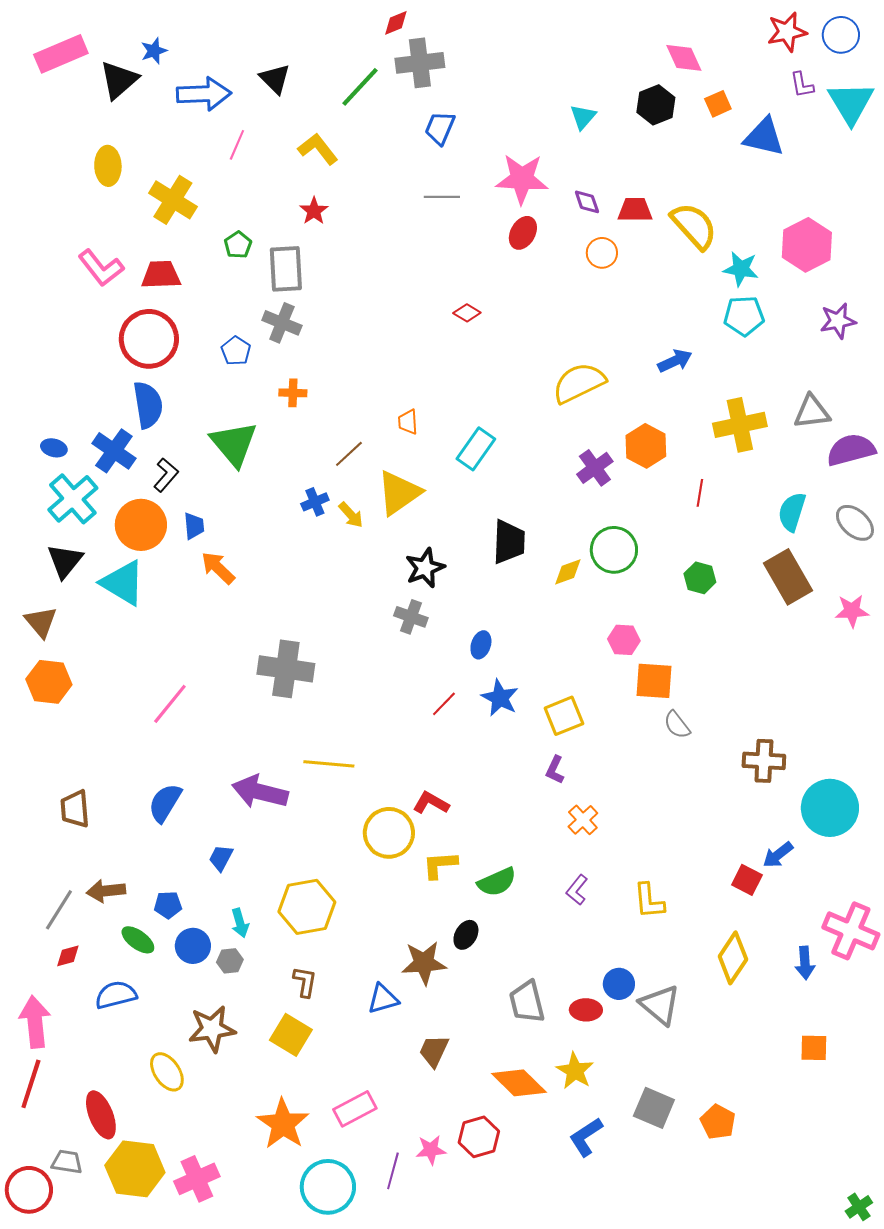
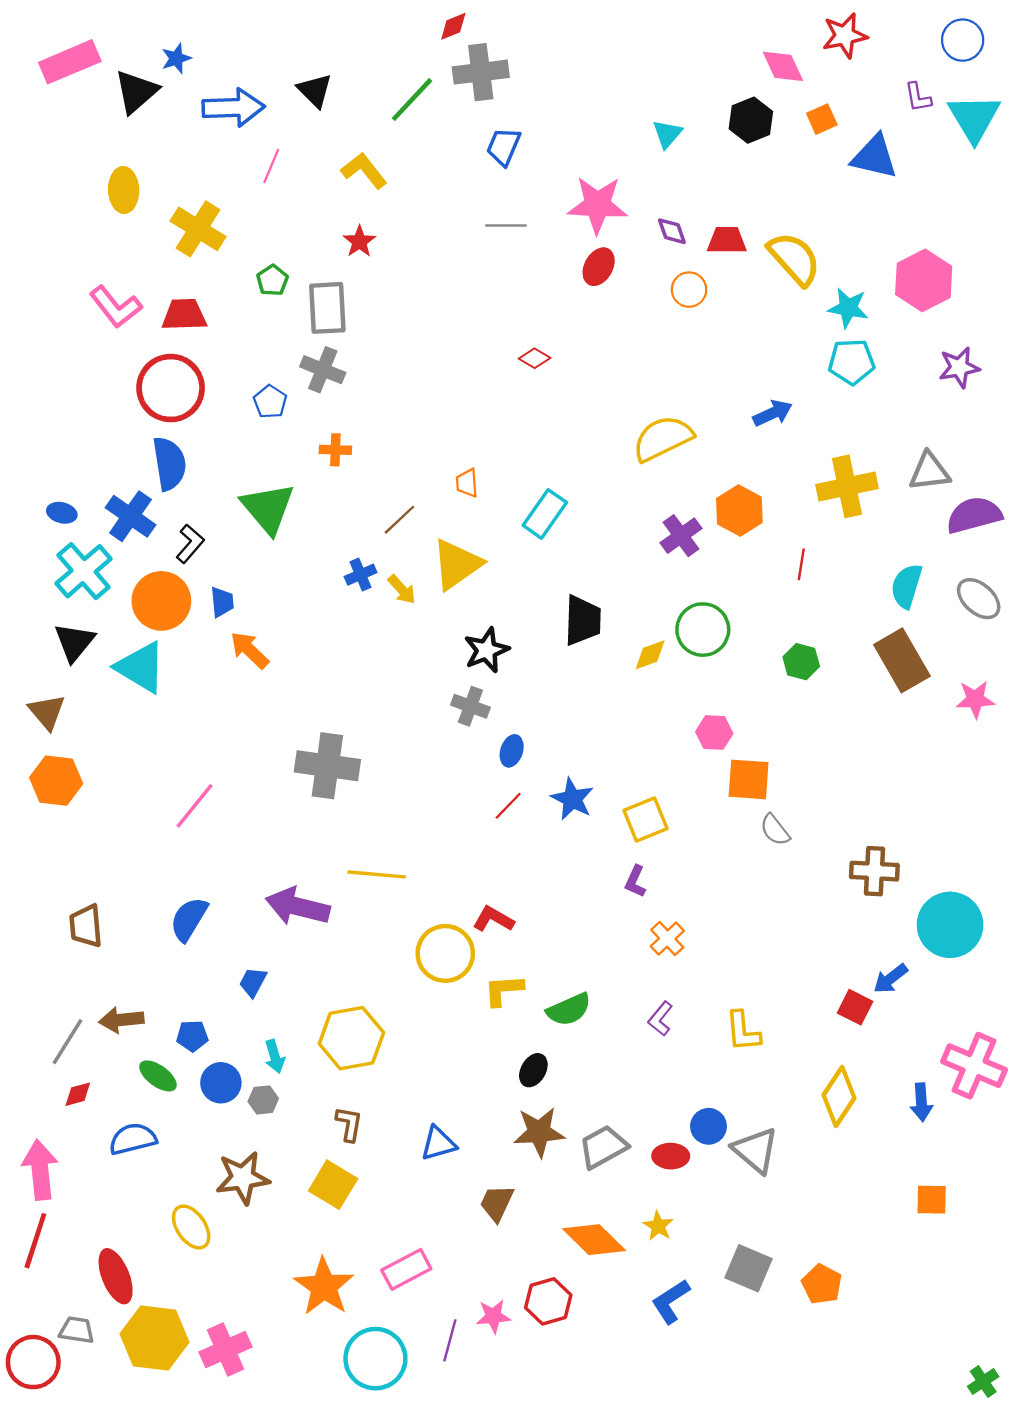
red star: (787, 32) -> (845, 35), moved
blue ellipse: (481, 645) -> (512, 751), moved
brown star: (424, 963) -> (539, 1132), moved
gray trapezoid: (527, 1002) -> (603, 1147), turned 75
yellow star: (575, 1071) -> (658, 1226), size x0.7

